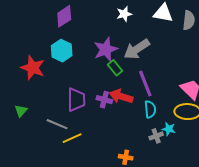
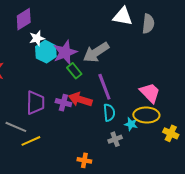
white star: (124, 14) -> (37, 38), moved
cyan hexagon: (62, 51) -> (46, 52), moved
cyan star: (169, 129) -> (131, 124), moved

